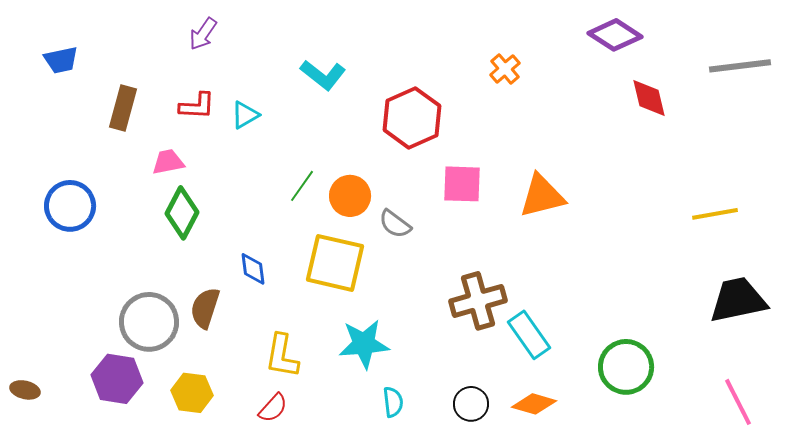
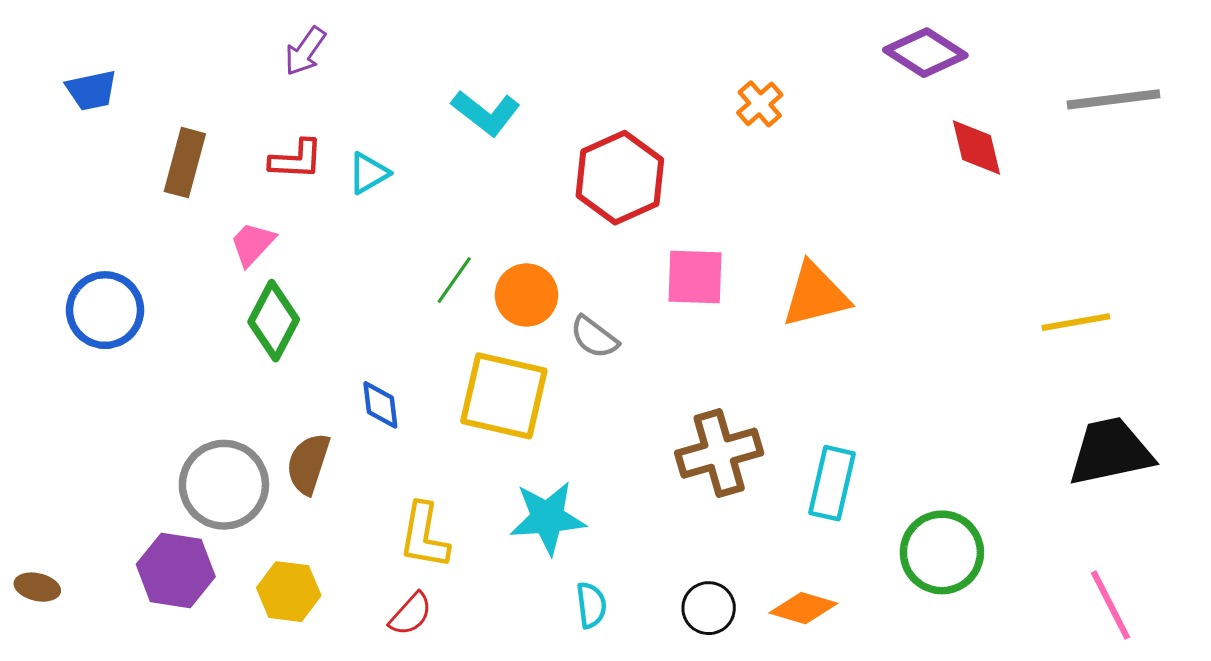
pink trapezoid: (168, 162) -> (253, 244), turned -36
cyan rectangle: (529, 335) -> (832, 483), moved, turned 48

